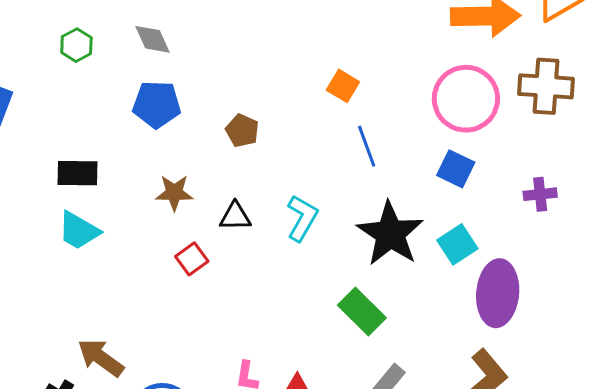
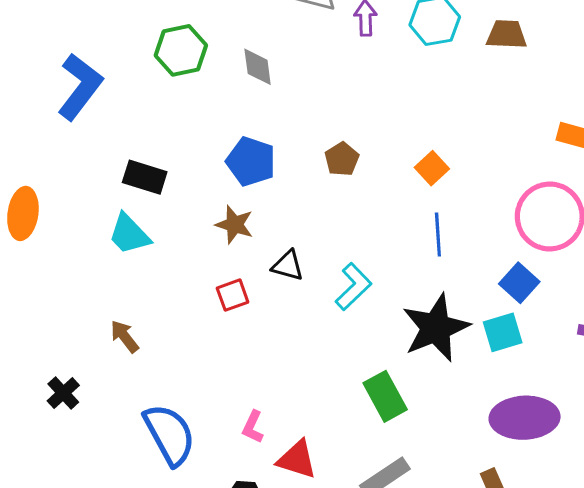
green hexagon: (76, 45) -> (181, 50), size x1.5
blue pentagon: (157, 104) -> (251, 161), moved
brown pentagon: (242, 131) -> (342, 159), moved
cyan square: (457, 244) -> (503, 332), moved
purple ellipse: (498, 293) -> (525, 418), turned 66
brown arrow: (101, 358) -> (125, 336), moved, size x0.7

